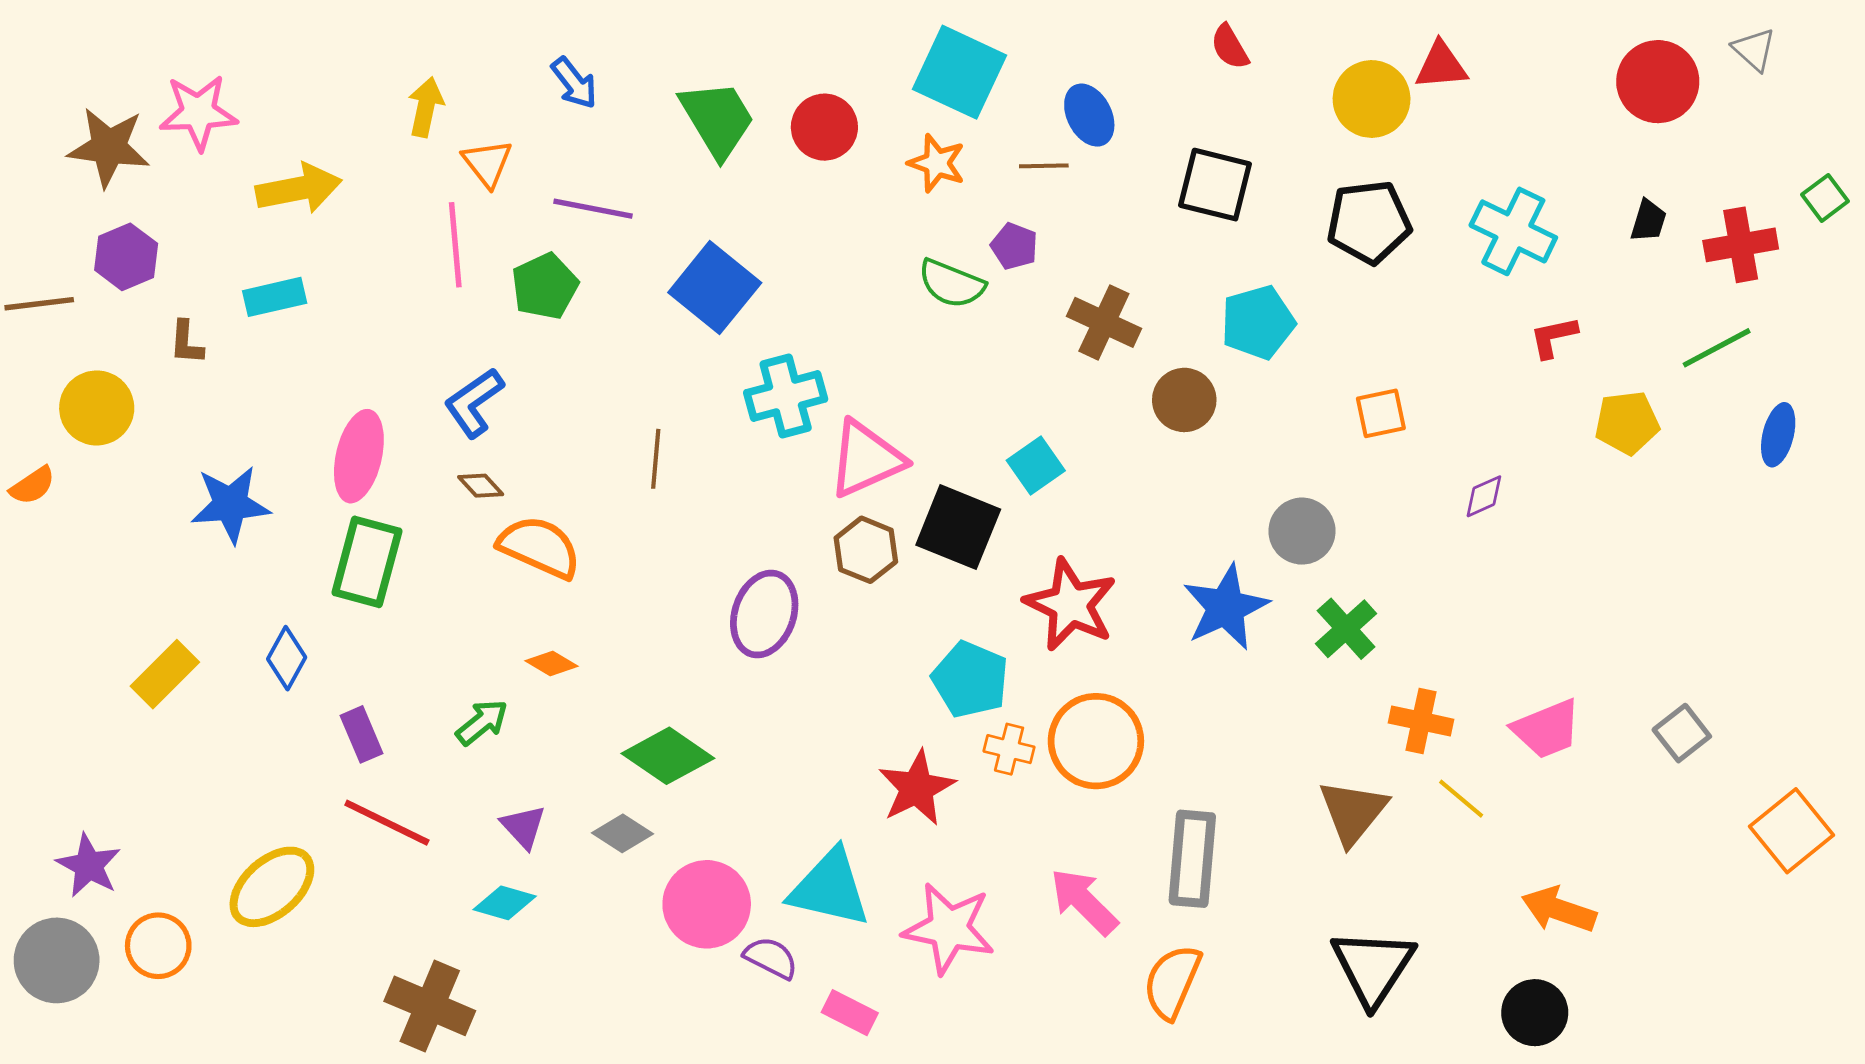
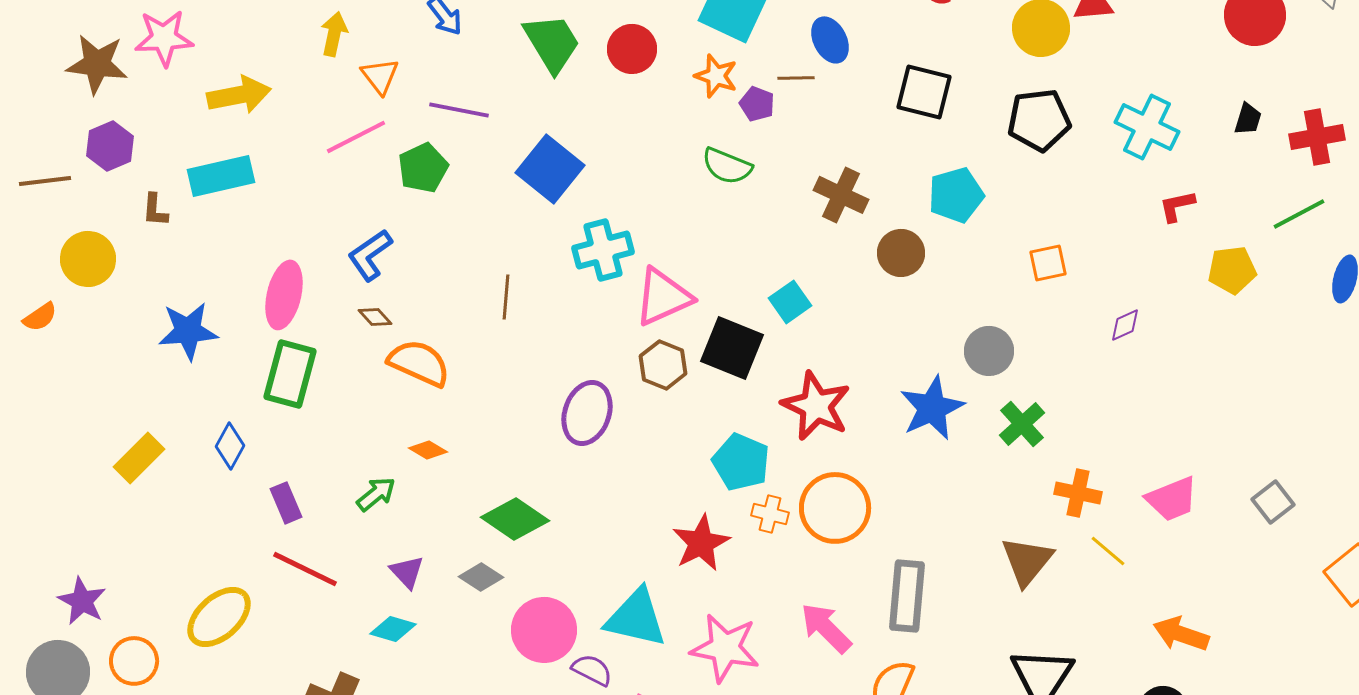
pink line: (455, 245) -> (356, 137), turned 68
purple pentagon: (1014, 246) -> (757, 104), moved
cyan rectangle: (275, 297) -> (221, 176), size x1.4

